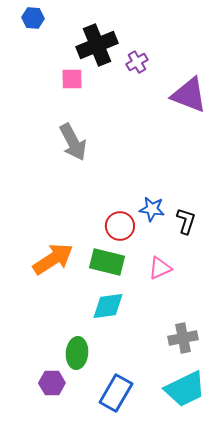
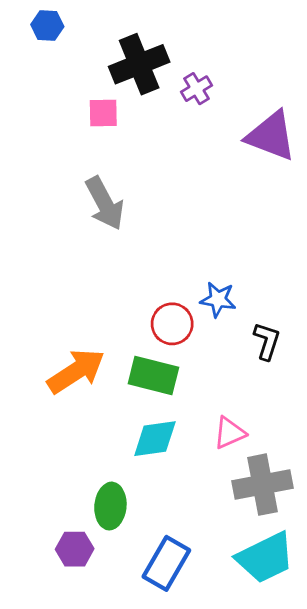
black L-shape: (186, 221) -> (267, 341), moved
pink triangle: (160, 268) -> (230, 433), moved
gray cross: (183, 338) -> (263, 485), size x1.4

